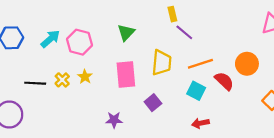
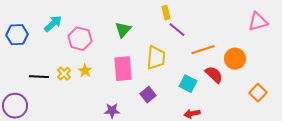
cyan arrow: (50, 39) -> (53, 24), moved
orange line: (200, 64) -> (203, 50), moved

